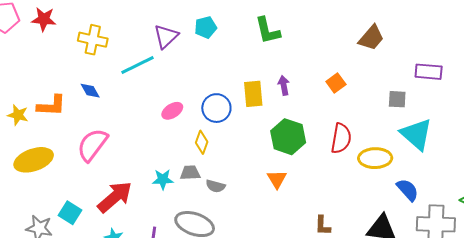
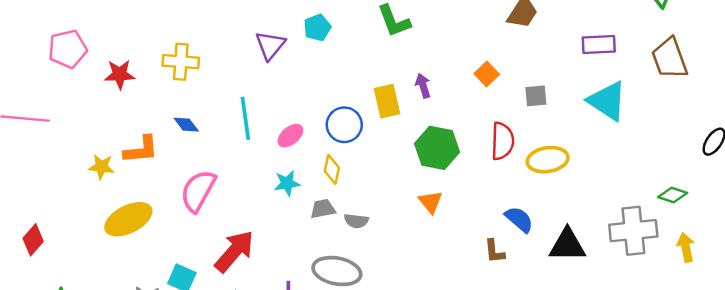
red star: (44, 19) -> (120, 74), moved
cyan line: (138, 65) -> (245, 118), moved, turned -64
gray square: (397, 99) -> (536, 96), moved
cyan triangle: (416, 134) -> (607, 101), moved
cyan star: (163, 179) -> (287, 183), moved
blue semicircle: (408, 190) -> (519, 219), moved

